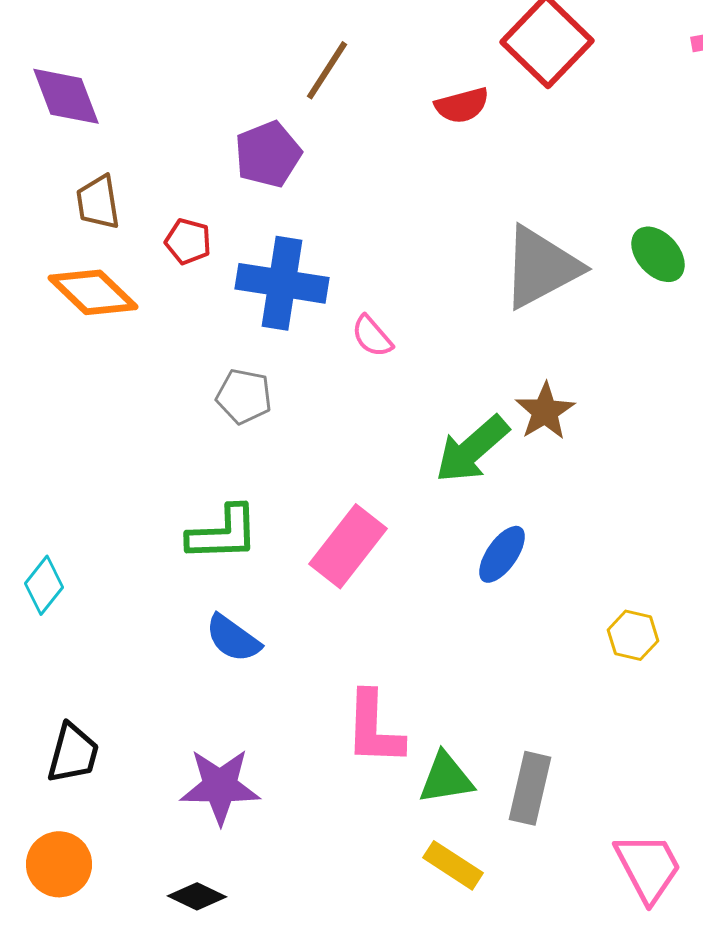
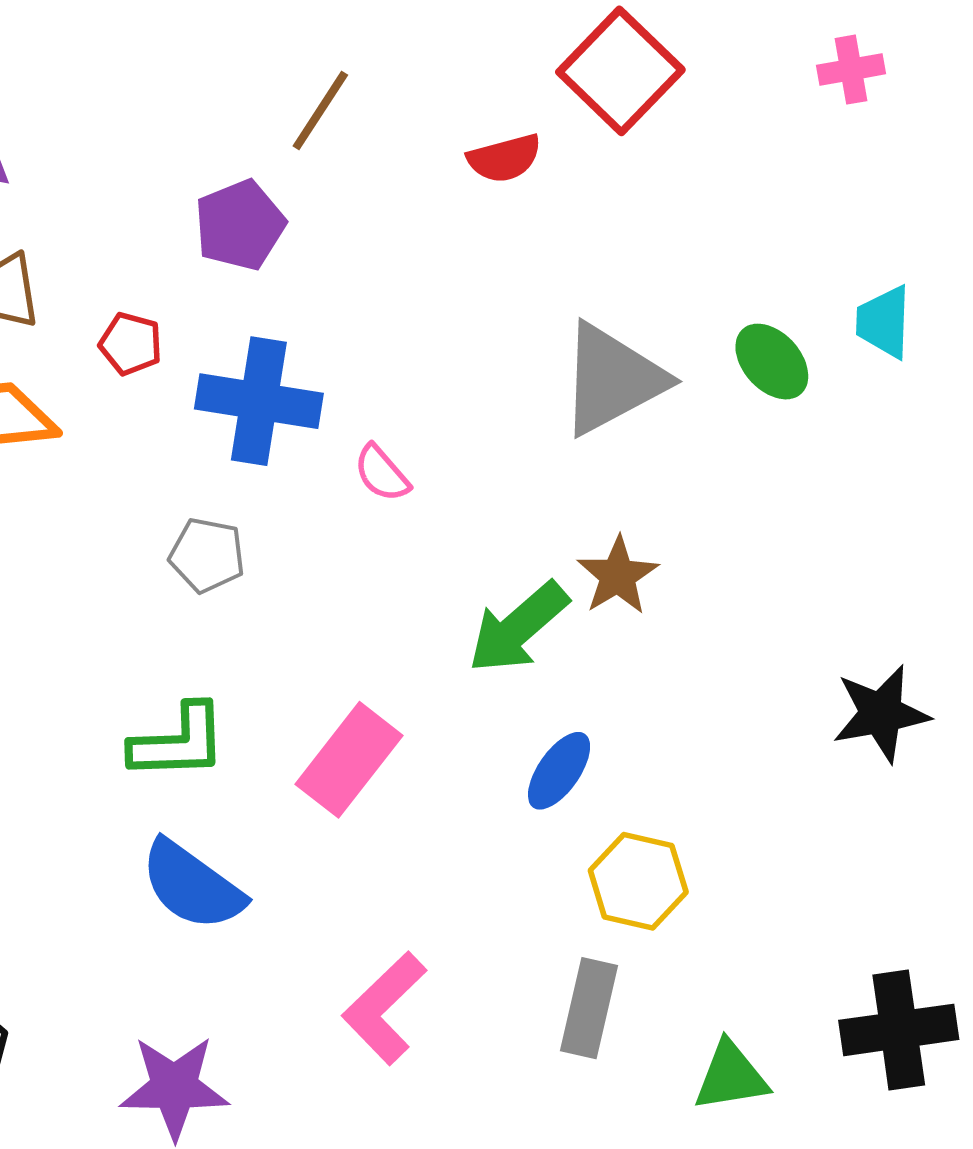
yellow hexagon: (633, 635) -> (638, 881), moved, size x1.4
blue semicircle: (233, 638) -> (192, 885), size x1.4
pink L-shape: (374, 728) -> (384, 1008), turned 44
green triangle: (446, 778) -> (731, 1076), moved
gray rectangle: (530, 788) -> (589, 1008), moved

